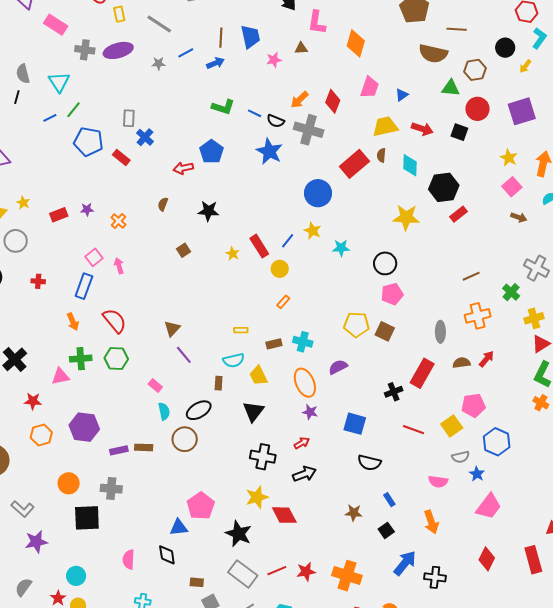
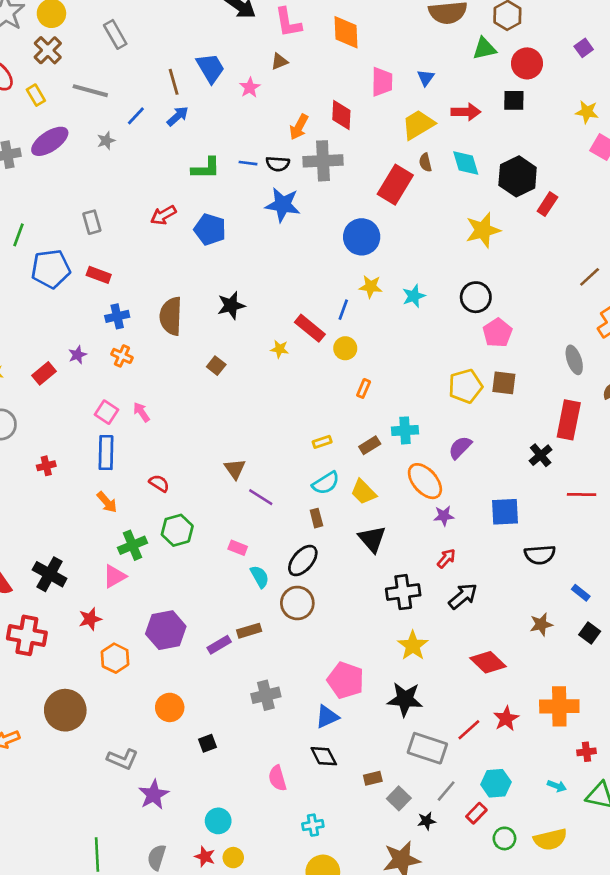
purple square: (522, 111) -> (584, 48), size x0.5
blue cross: (145, 137) -> (117, 316), moved, turned -36
red arrow: (183, 168) -> (163, 215), moved
brown semicircle: (163, 204) -> (171, 316), size x2.0
red semicircle: (115, 321) -> (159, 483), size x0.6
gray cross: (111, 489) -> (266, 695), moved
red diamond: (284, 515) -> (488, 662), moved
black square: (87, 518) -> (207, 743), size x0.5

